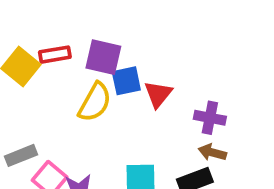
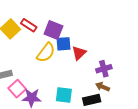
red rectangle: (55, 55) -> (29, 25), turned 35
purple cross: (210, 118) -> (104, 69), turned -35

